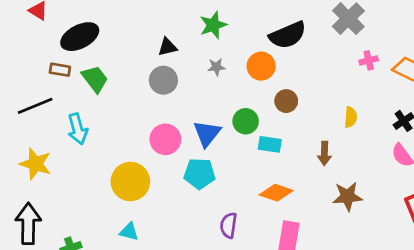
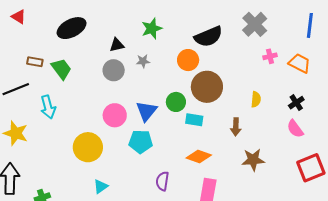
black ellipse: (80, 37) -> (72, 28), moved
gray star: (216, 67) -> (143, 61), moved
brown circle: (286, 101) -> (207, 87), size x1.8
cyan triangle: (129, 232) -> (101, 186), moved, turned -49

